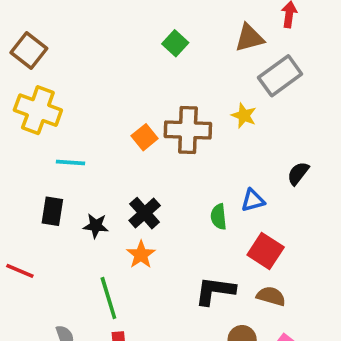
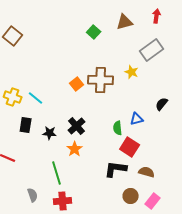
brown triangle: (249, 38) -> (125, 22), moved
yellow cross: (38, 110) -> (13, 97), moved, size x0.7
cyan line: (70, 162) -> (36, 98), turned 35
red square: (266, 251) -> (130, 147), moved

